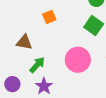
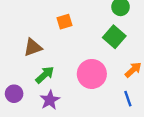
brown triangle: (24, 42) -> (33, 47), turned -36

